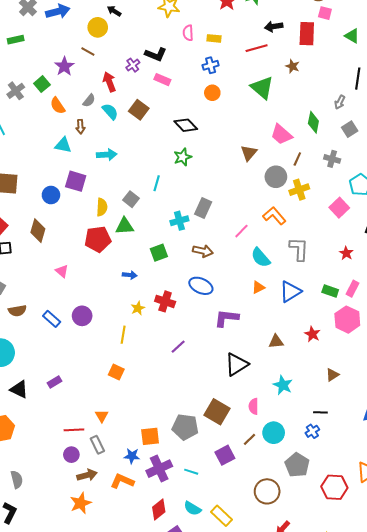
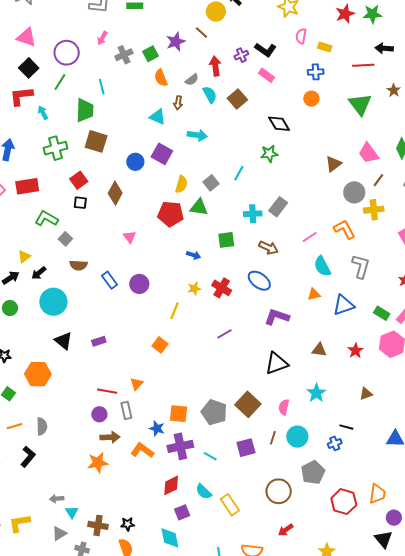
brown line: (249, 439) -> (273, 438), turned -40

